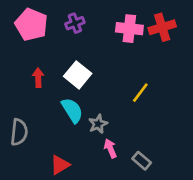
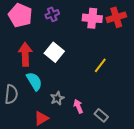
red arrow: (38, 78) -> (25, 54), size x1.6
cyan semicircle: (72, 110) -> (34, 81), moved
gray star: (98, 124) -> (57, 98), moved

